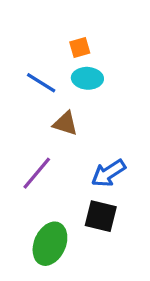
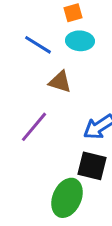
green ellipse: (50, 244) -> (67, 198), moved

